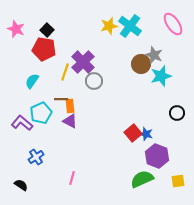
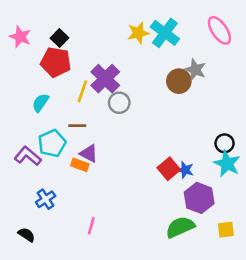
cyan star: (161, 76) -> (227, 164), moved, turned -30
orange rectangle: (70, 106) -> (80, 165), moved, turned -64

